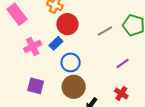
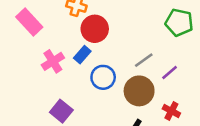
gray line: (105, 31) -> (144, 60), moved
purple square: (36, 86) -> (61, 111), turned 30
brown circle: (74, 87) -> (139, 91), moved

